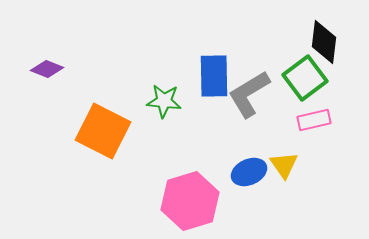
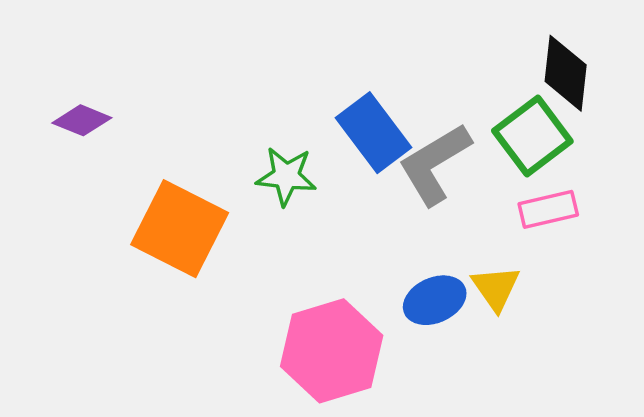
blue rectangle: (214, 76) -> (374, 133), turned -36

